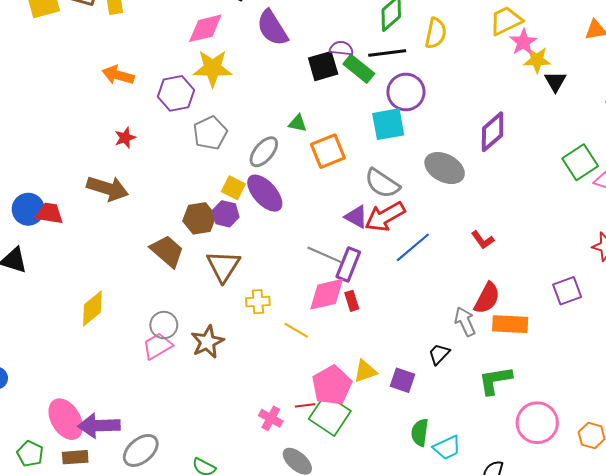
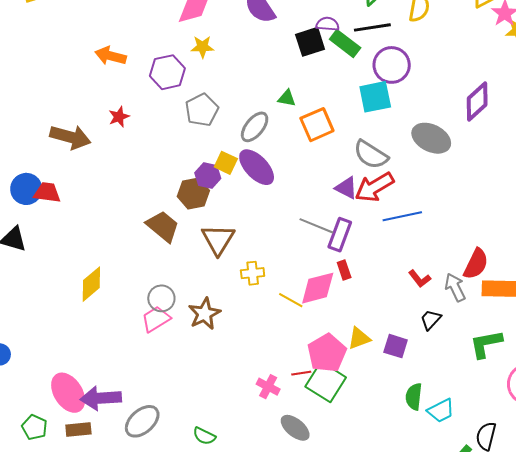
yellow star: (213, 68) -> (202, 47), size x0.6
brown arrow: (108, 188) -> (70, 137), moved
purple hexagon: (226, 214) -> (208, 176), moved
red L-shape: (483, 240) -> (420, 279), moved
blue line: (413, 247) -> (402, 216), turned 30
pink diamond: (327, 294) -> (318, 288), moved

